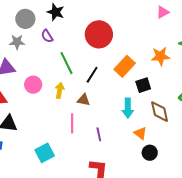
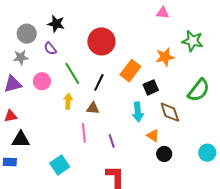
pink triangle: (163, 12) -> (163, 13), turned 40
pink circle: (33, 85) -> (42, 81), moved

